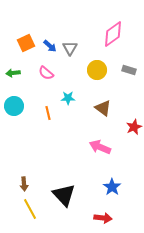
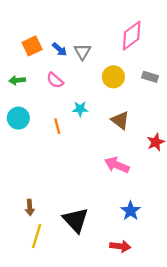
yellow line: (30, 209) -> (37, 236), turned 45

